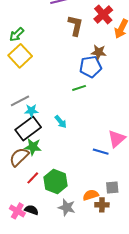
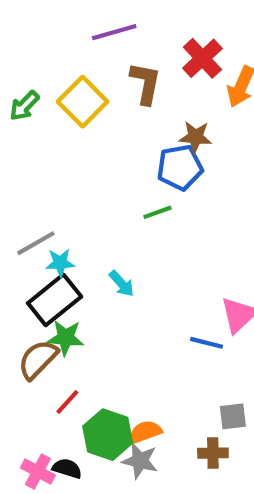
yellow square: (20, 56) -> (83, 102), moved
green hexagon: (55, 182) -> (108, 435), moved
orange semicircle: (91, 195) -> (145, 432), moved

